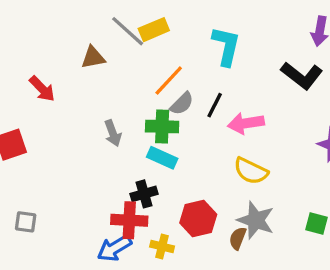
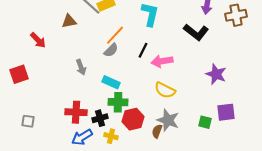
gray semicircle: (182, 104) -> (111, 50), moved
green cross: (162, 127) -> (118, 102), moved
black cross: (144, 194) -> (100, 118), moved
red cross: (129, 220) -> (76, 112), moved

